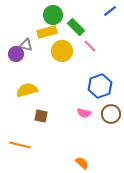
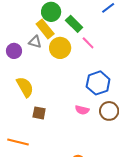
yellow rectangle: (47, 32) -> (45, 29), turned 66
gray triangle: (26, 45) -> (35, 42), moved
yellow semicircle: (27, 90) -> (25, 87), turned 75

